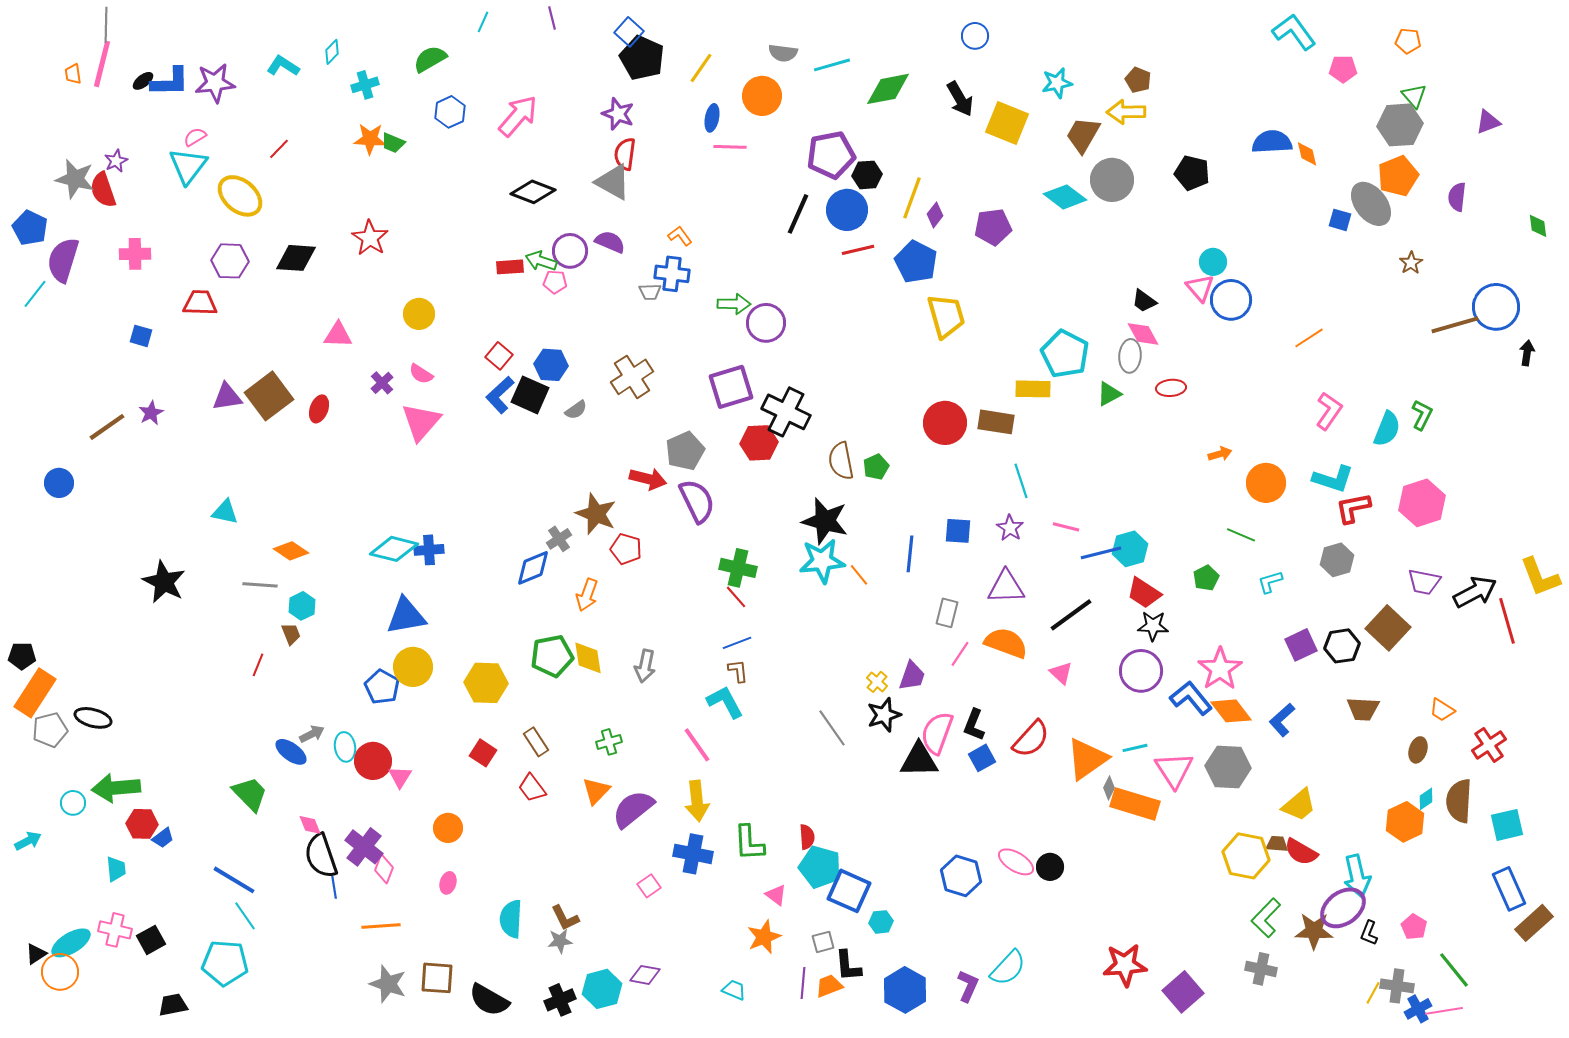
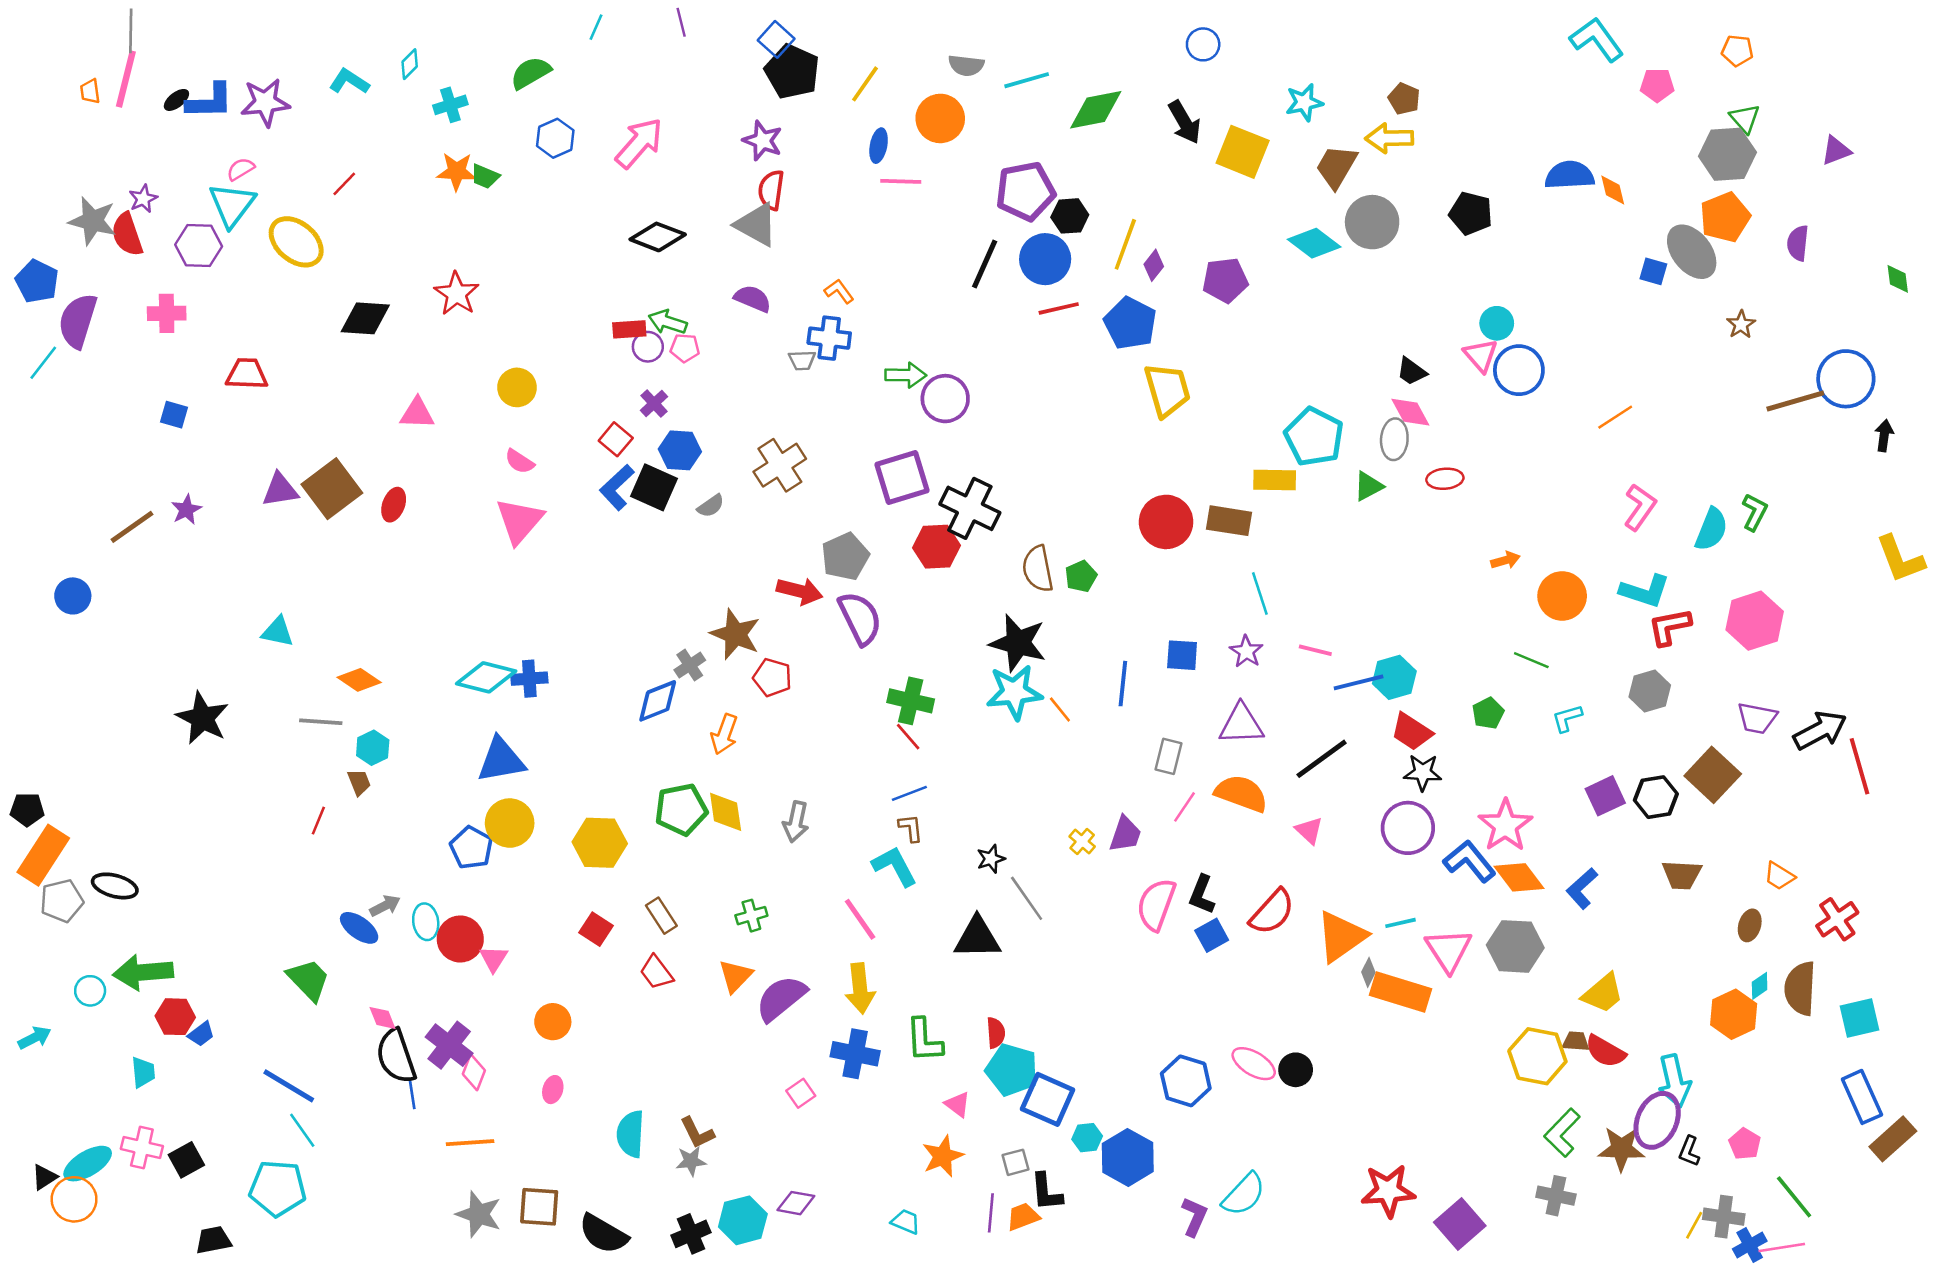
purple circle: (570, 251) -> (648, 347), moved, size x0.7
purple hexagon: (230, 261) -> (199, 246), moved
purple cross: (382, 383) -> (654, 403), moved
yellow L-shape: (1540, 577) -> (1900, 559), moved
black star: (884, 715) -> (991, 859), moved, size x0.7
black triangle: (919, 760) -> (977, 938), moved
purple ellipse: (1343, 908) -> (1657, 1120), turned -30
blue hexagon: (905, 990) -> (1128, 1157), moved

